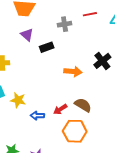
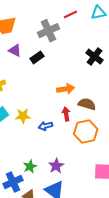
gray cross: (65, 24) -> (48, 31), size x1.5
orange arrow: (73, 72) -> (66, 89), moved
red arrow: (60, 109) -> (66, 114), turned 128

